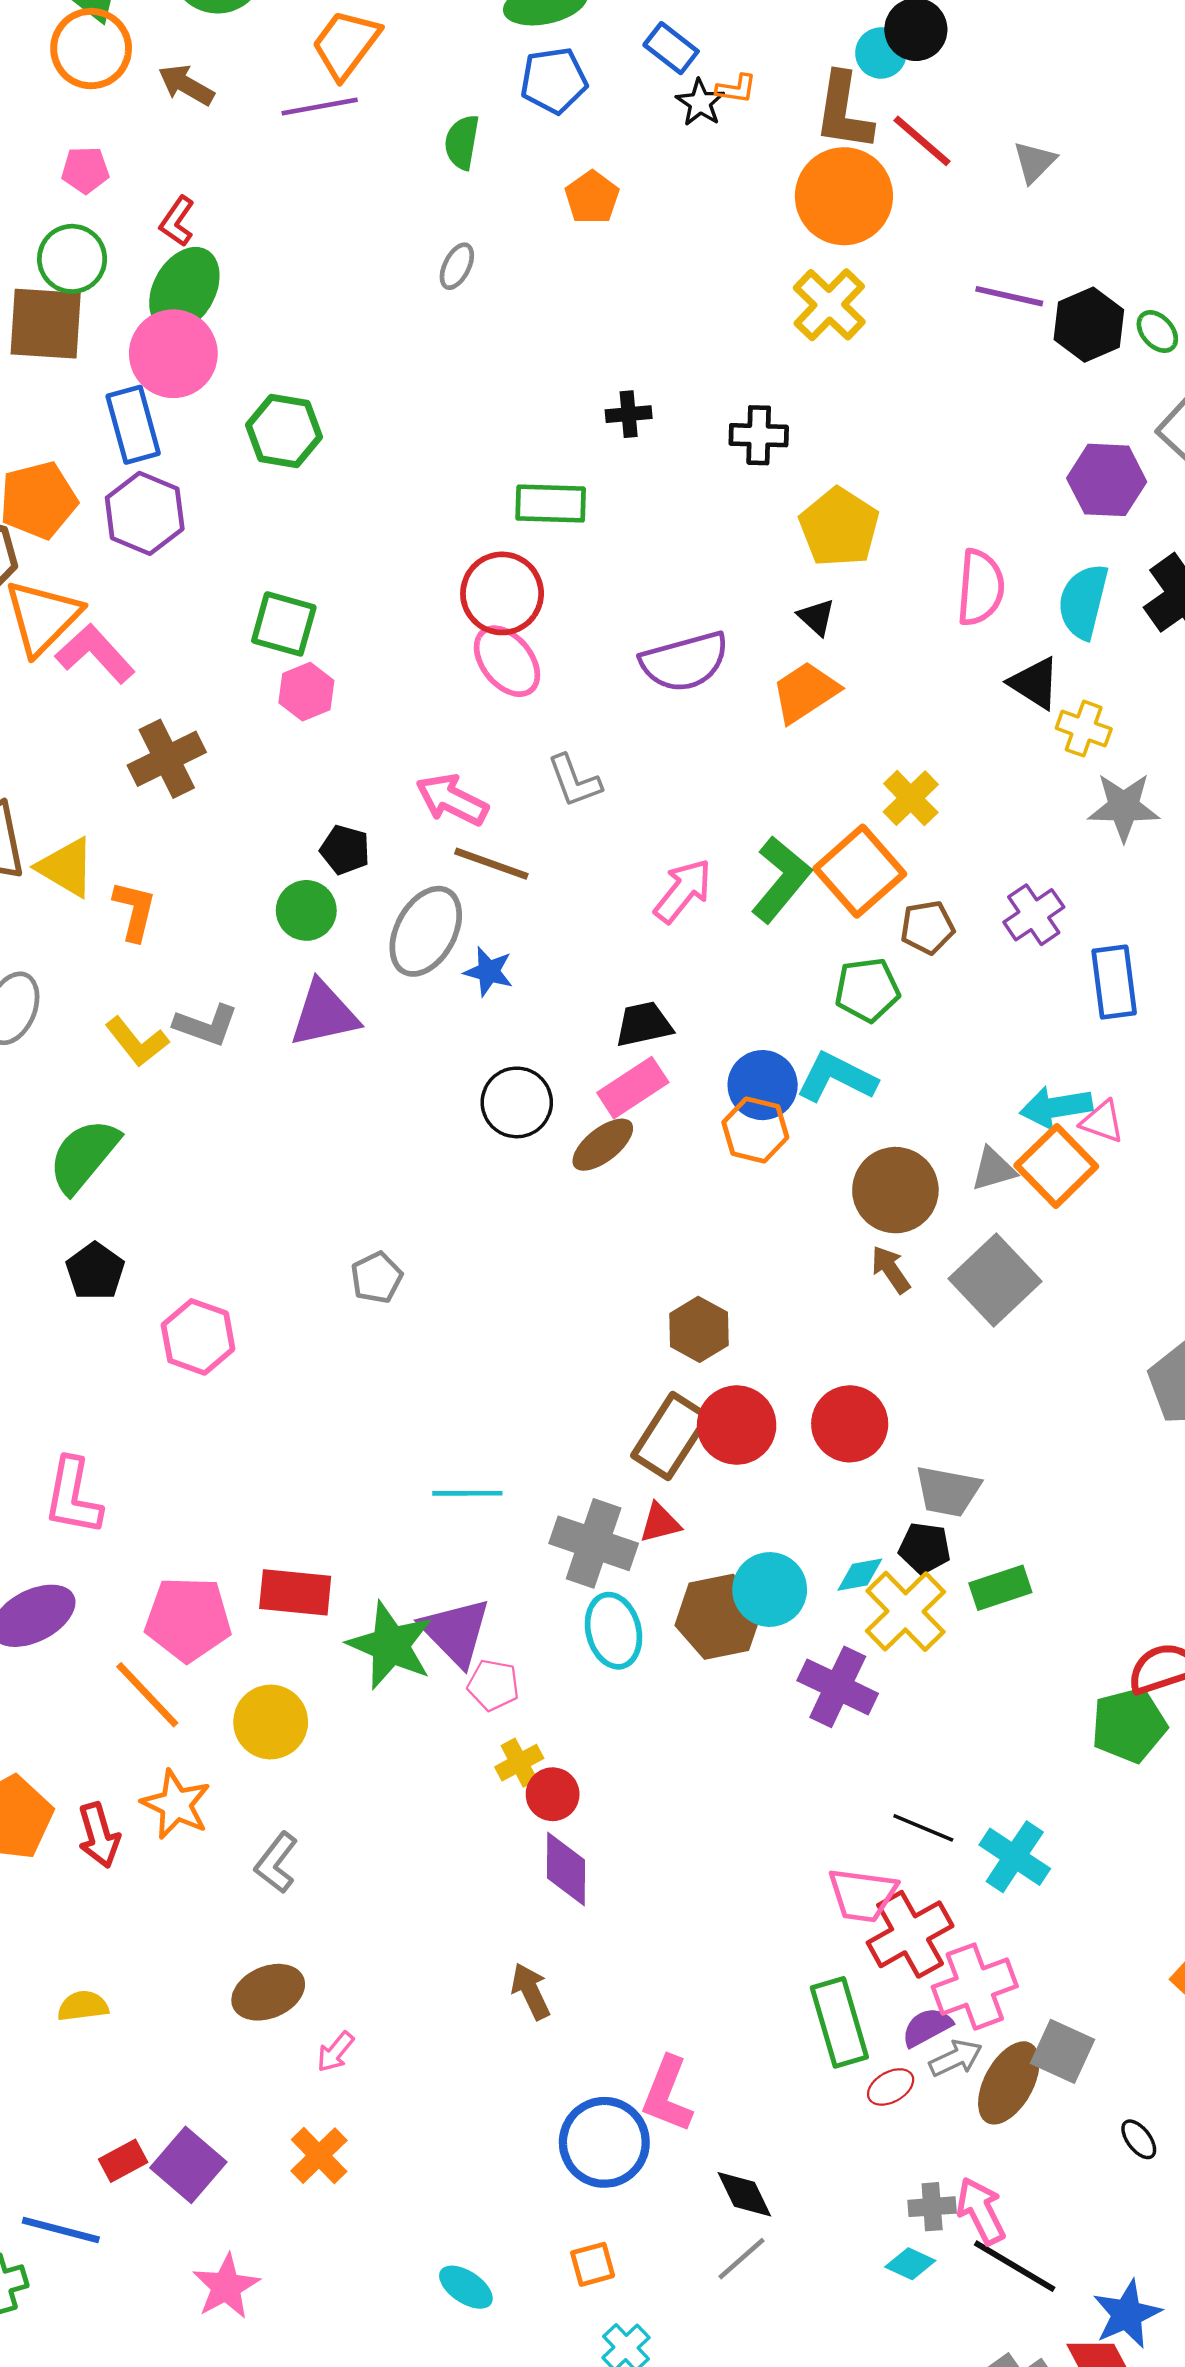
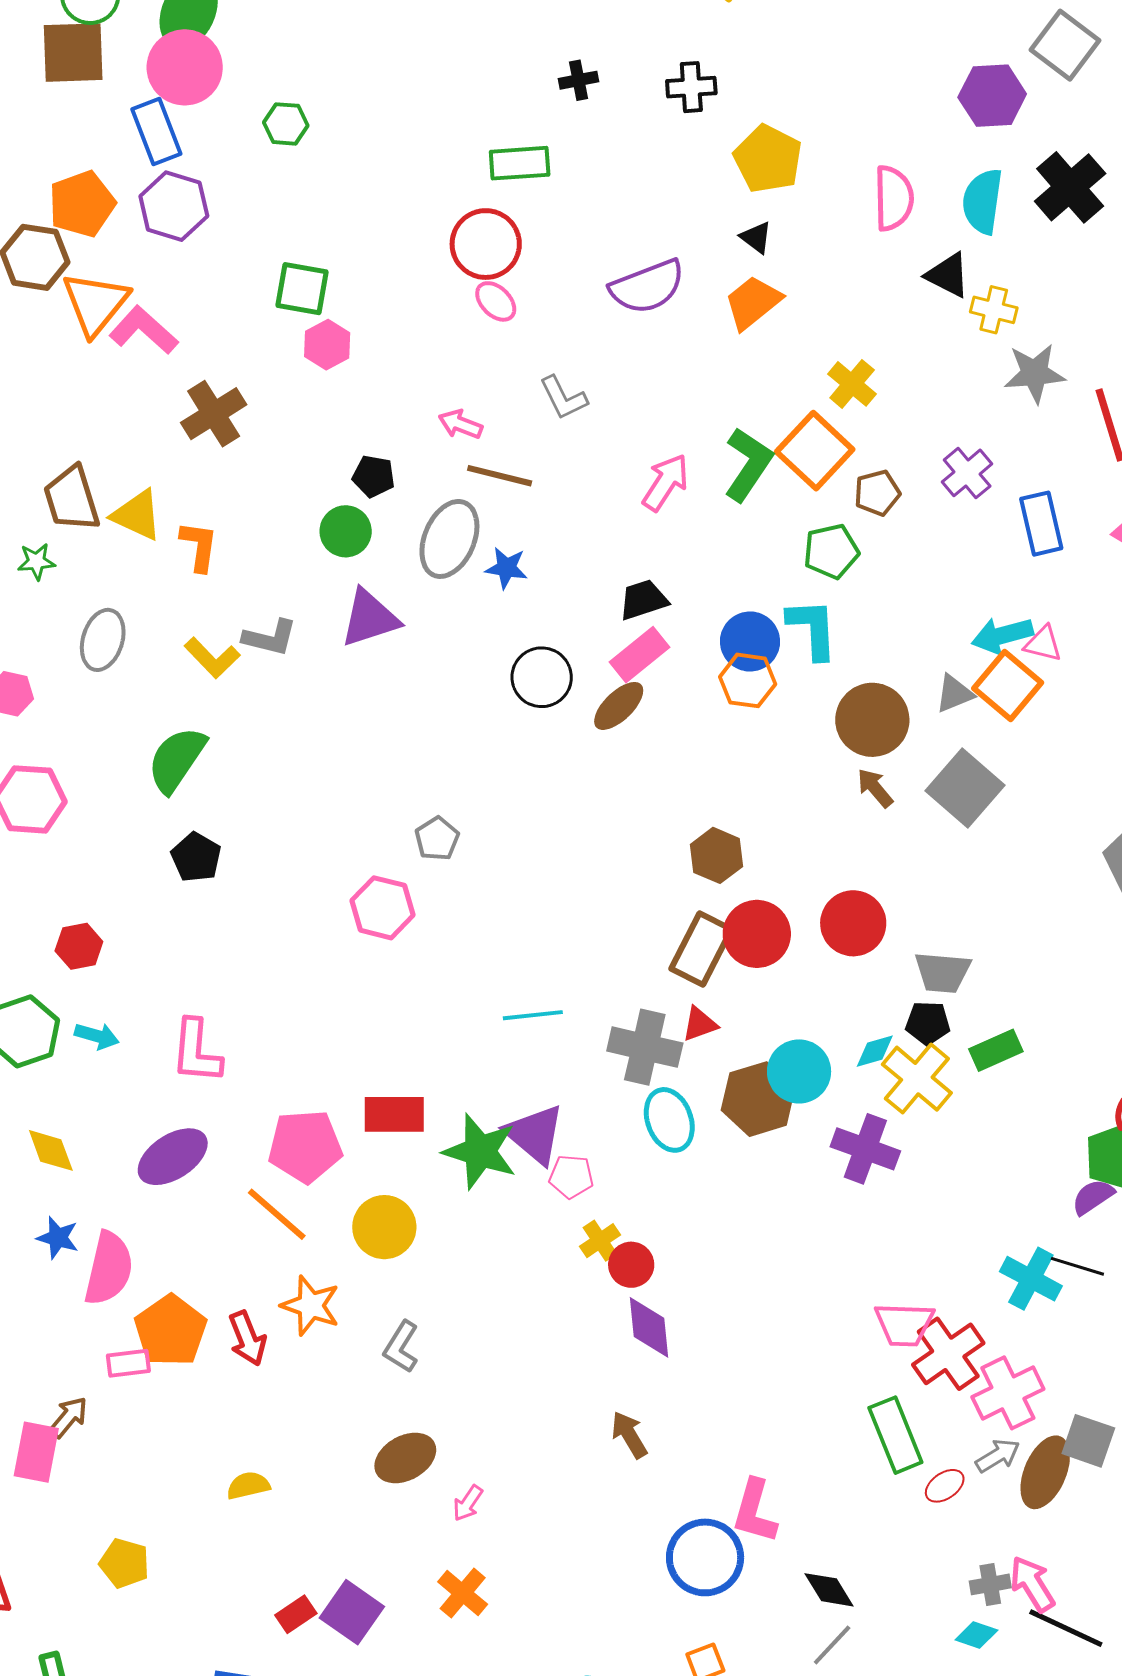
green hexagon: (284, 431) -> (286, 124), size x0.7
pink ellipse: (507, 661) -> (496, 301), size x0.7
pink arrow: (452, 800) -> (460, 424), size x0.7
cyan L-shape: (837, 1077) -> (812, 629), turned 66
pink hexagon: (198, 1337) -> (382, 908), moved
black line: (923, 1828) -> (1077, 1266), moved
purple semicircle: (927, 2027) -> (1093, 1197), moved

